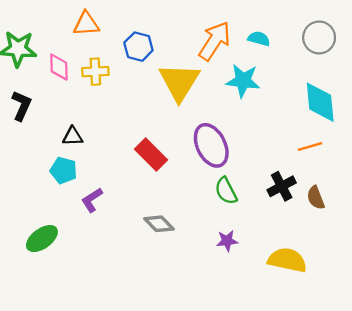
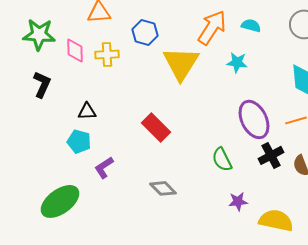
cyan star: (243, 81) -> (237, 62), size x0.7
purple ellipse: (211, 145) -> (254, 119), moved
green ellipse: (42, 239) -> (60, 201), size x1.4
purple star: (227, 241) -> (238, 201), moved

